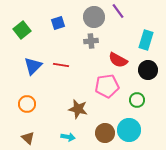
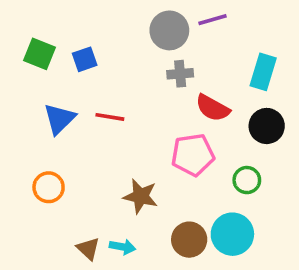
purple line: (118, 11) -> (213, 20), turned -70
blue square: (58, 23) -> (85, 59), moved
green square: (22, 30) -> (40, 54), turned -30
gray cross: (91, 41) -> (180, 74), moved
brown triangle: (28, 138) -> (88, 249), moved

